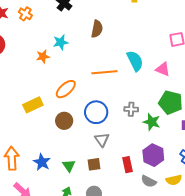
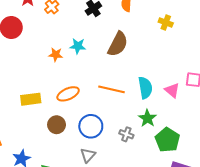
brown semicircle: (97, 29) -> (118, 44), size x1.4
pink triangle: (163, 69) -> (172, 90), moved
green star: (152, 122) -> (147, 118), moved

